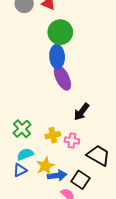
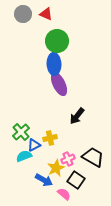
pink cross: (72, 140) -> (68, 159), moved, turned -32
yellow star: (45, 166) -> (56, 168), moved
blue triangle: (20, 170) -> (34, 145), moved
blue arrow: (57, 176) -> (44, 180), moved, turned 36

